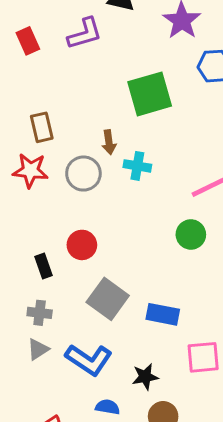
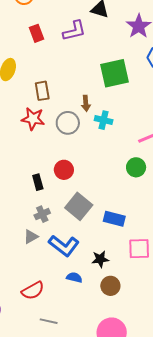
gray cross: (40, 313) -> (42, 214), moved, turned -35

